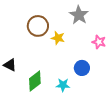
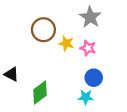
pink star: (99, 42) -> (88, 48), moved
cyan star: (63, 85) -> (86, 97), moved

